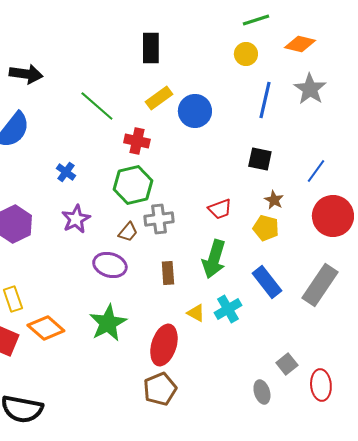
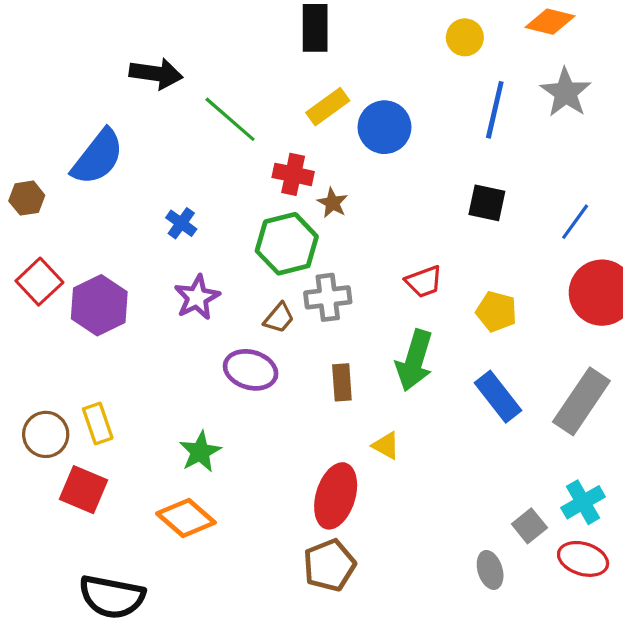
black arrow: (26, 74) -> (156, 74), moved
brown star: (274, 200) -> (332, 203), moved
cyan cross: (228, 309) -> (583, 502), moved
green star: (108, 323) -> (200, 452), moved, size x0.7
orange diamond: (46, 328) -> (186, 518), moved
red ellipse: (321, 385) -> (583, 559), turned -68

